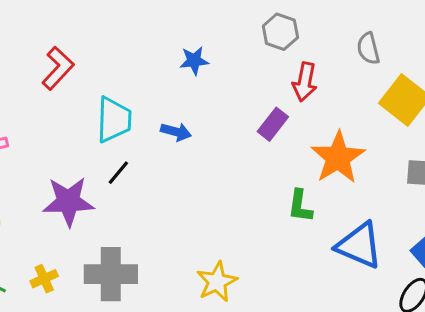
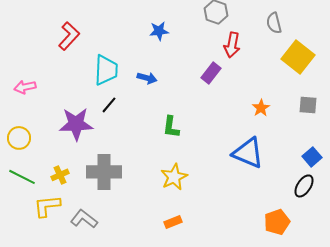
orange star: (338, 158) -> (261, 108), moved, size x0.5
green L-shape: (300, 206) -> (171, 127), moved
blue triangle: (359, 245) -> (248, 153), moved

